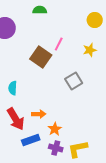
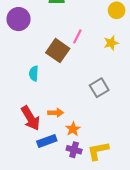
gray square: (74, 81) -> (99, 88), moved
cyan semicircle: (13, 88) -> (34, 73), moved

